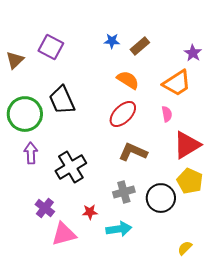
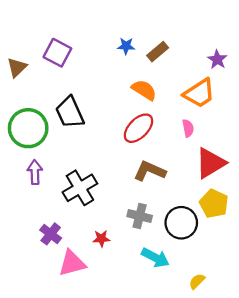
gray cross: (124, 192) -> (140, 216), turned 30
cyan arrow: (119, 229) -> (155, 258), moved, turned 35
yellow semicircle: (185, 248) -> (197, 281), moved

